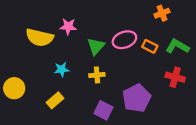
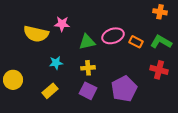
orange cross: (162, 13) -> (160, 12), moved, turned 32
green triangle: (96, 46) -> (87, 42), turned 36
purple square: (104, 110) -> (88, 91), moved

